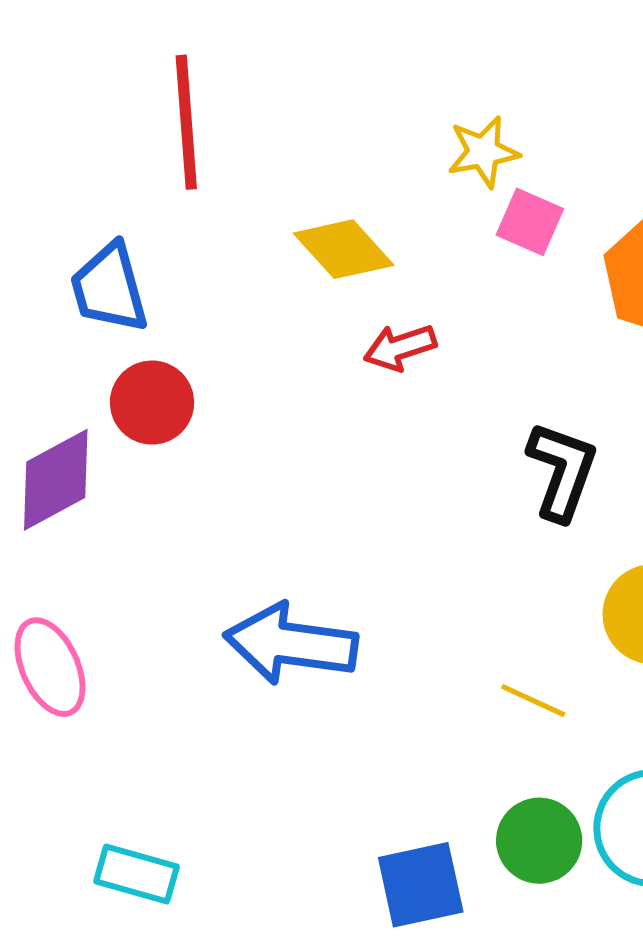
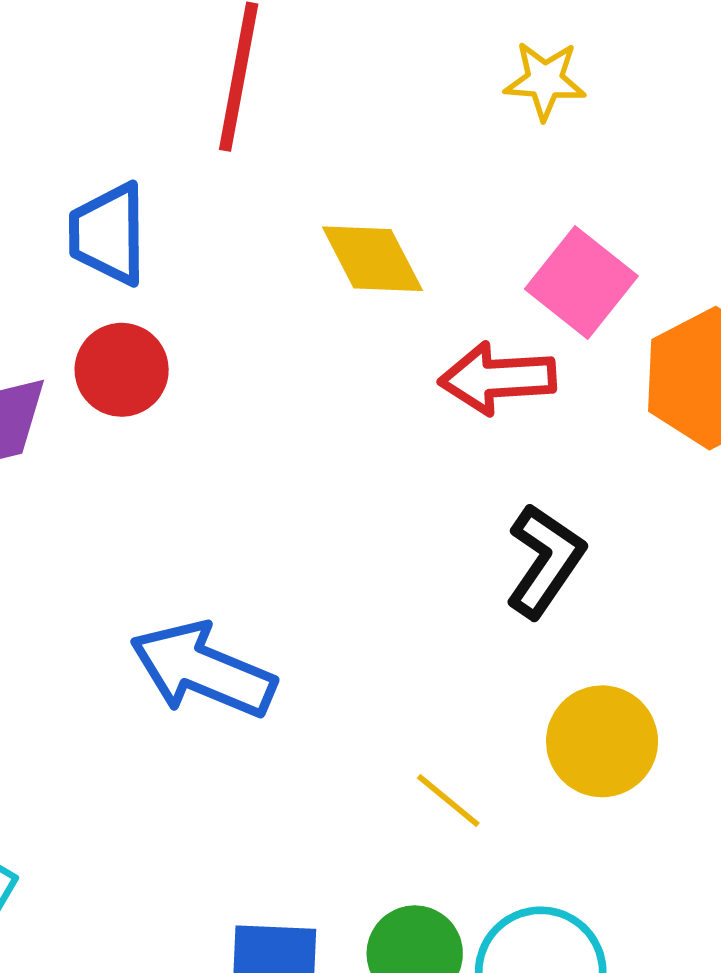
yellow star: (483, 152) -> (545, 80), moved
pink square: (530, 222) -> (581, 282), size x1.4
red arrow: (400, 347) -> (497, 378), moved, size x1.4

